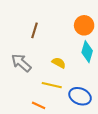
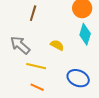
yellow line: (52, 85) -> (36, 66), moved

